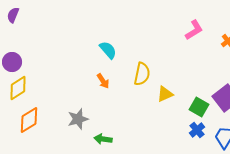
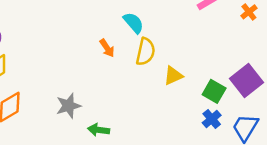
cyan semicircle: (108, 50) -> (133, 23), moved
orange arrow: (103, 81) -> (107, 48), moved

